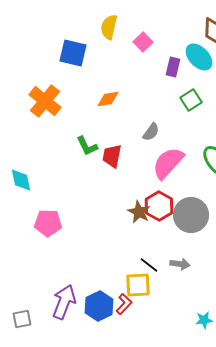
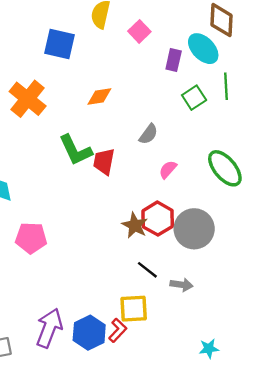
green L-shape: (87, 146) -> (75, 150), size x1.4
pink semicircle: (168, 163) -> (168, 169), size x0.5
black line: (149, 265) -> (147, 270), moved

